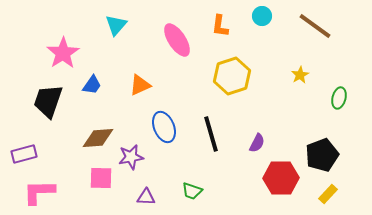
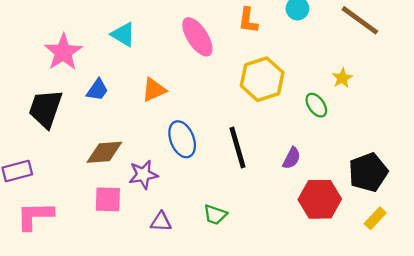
cyan triangle: (116, 25) -> (123, 34), moved, turned -40
green ellipse: (339, 98) -> (316, 105), moved, turned -50

